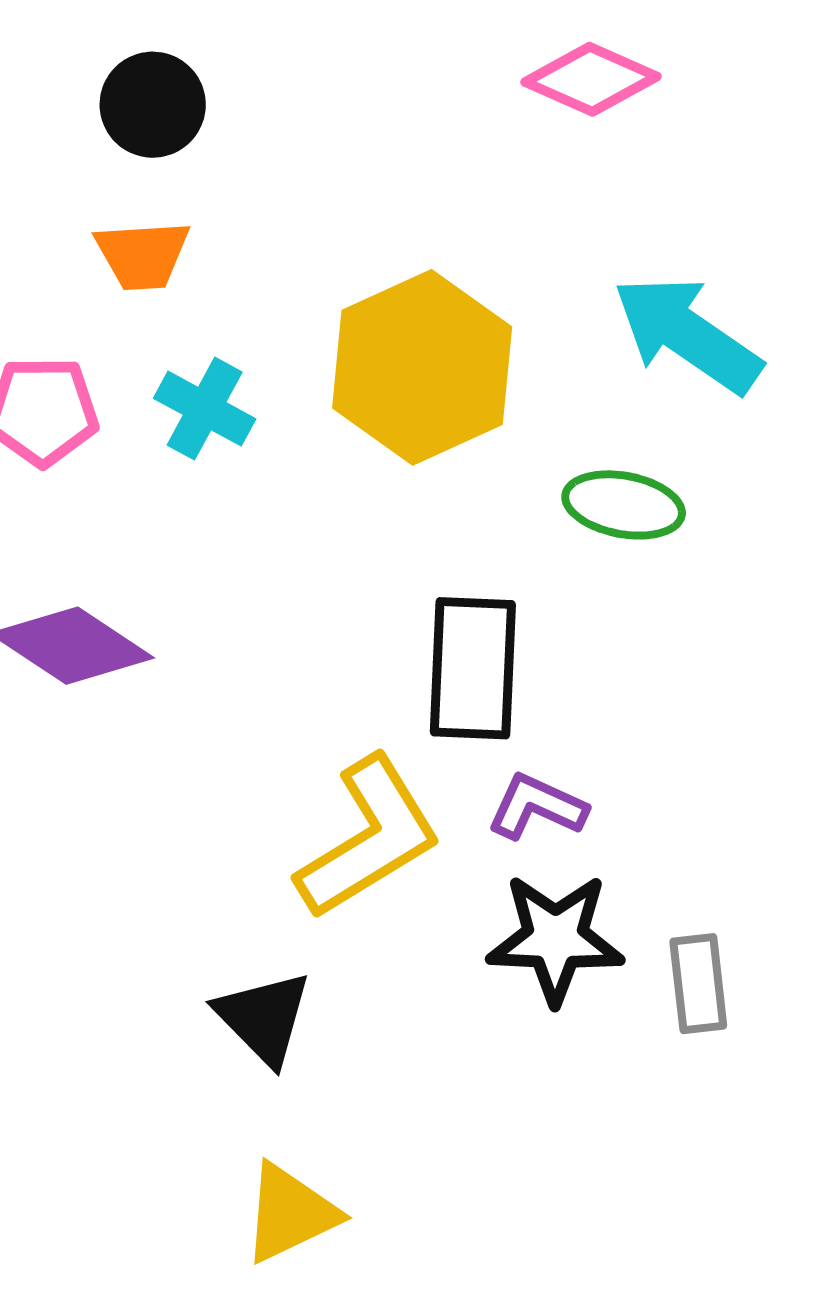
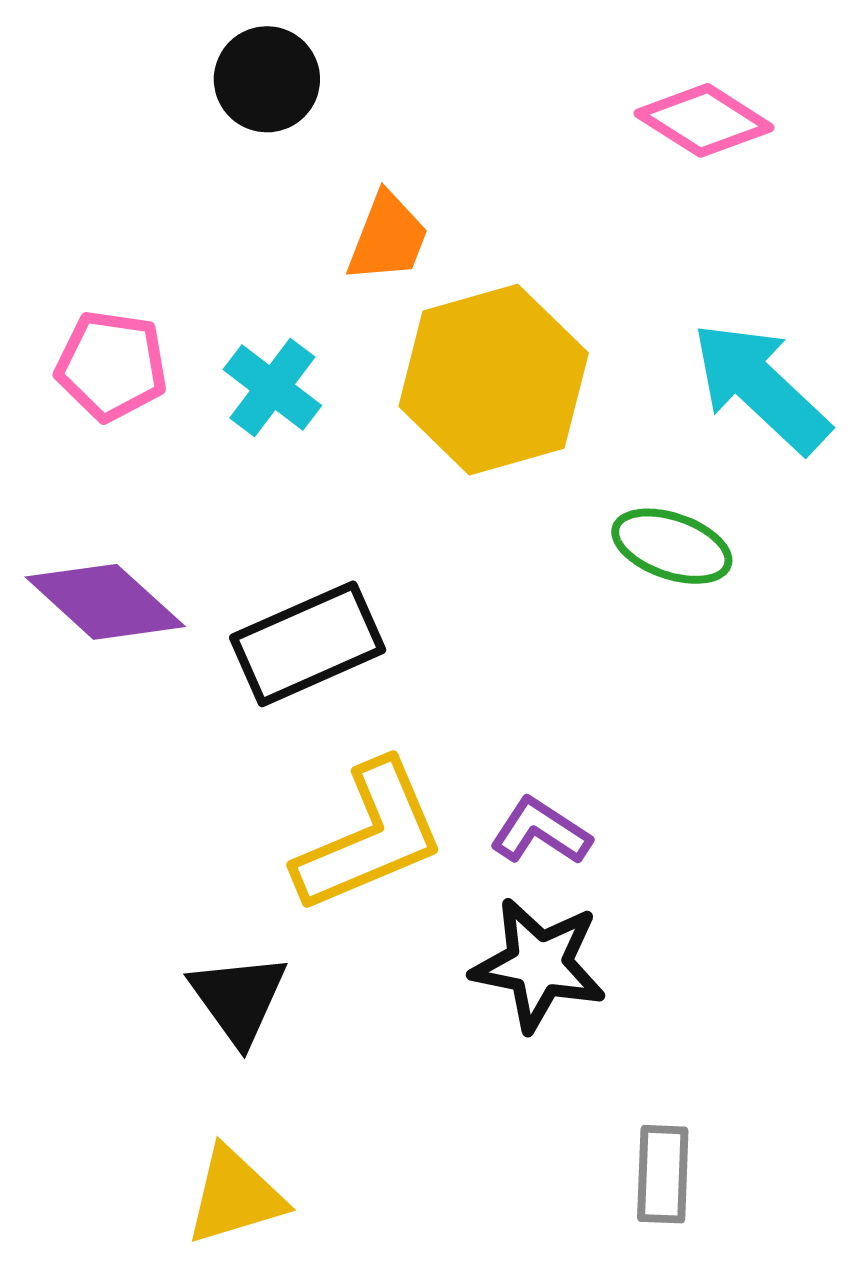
orange trapezoid: (142, 255) -> (388, 238), moved, turned -74
black rectangle: (473, 668) -> (308, 644), moved, turned 55
gray rectangle: (698, 984) -> (663, 1174), moved

